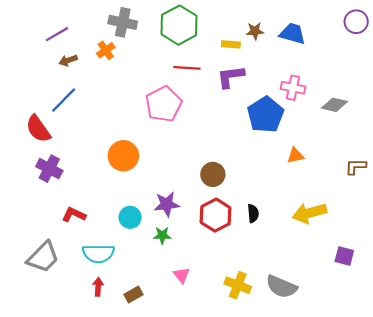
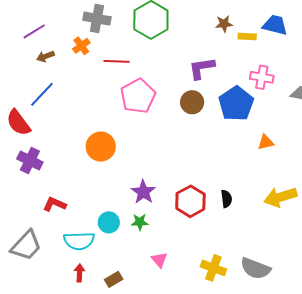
blue trapezoid: (292, 34) -> (275, 25), moved
yellow rectangle: (231, 44) -> (247, 36), moved
red line: (187, 68) -> (117, 61), moved
brown circle: (213, 174) -> (192, 102), moved
purple star: (167, 204) -> (143, 192), turned -30
cyan circle: (130, 217) -> (109, 222), moved

